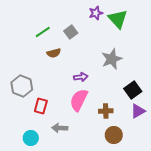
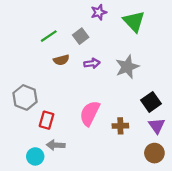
purple star: (96, 13) -> (99, 12), moved
purple arrow: (81, 77) -> (92, 63), moved
purple triangle: (138, 111) -> (157, 126), turned -35
gray arrow: (60, 128) -> (56, 145), moved
brown circle: (114, 135) -> (154, 153), moved

